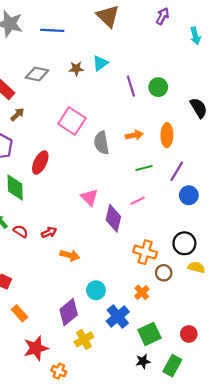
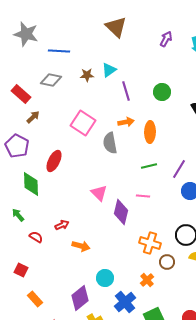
purple arrow: (163, 16) -> (166, 39), moved
blue line: (52, 30) -> (59, 51), moved
purple line: (131, 86) -> (126, 91), moved
orange arrow: (134, 135) -> (126, 122), moved
orange ellipse: (167, 135) -> (150, 132), moved
pink line: (137, 201) -> (143, 196), turned 32
red semicircle: (21, 231) -> (36, 237), moved

